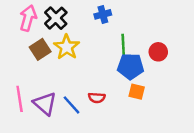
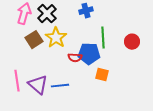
blue pentagon: (131, 66) -> (89, 54), moved
orange square: (137, 92) -> (102, 75), moved
red semicircle: (97, 98) -> (75, 58), moved
blue line: (71, 105) -> (60, 86), turned -54

